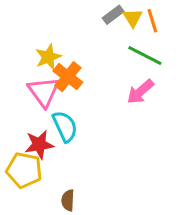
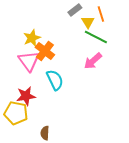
yellow triangle: (133, 18) -> (88, 22), moved
cyan semicircle: (65, 126) -> (55, 80), moved

